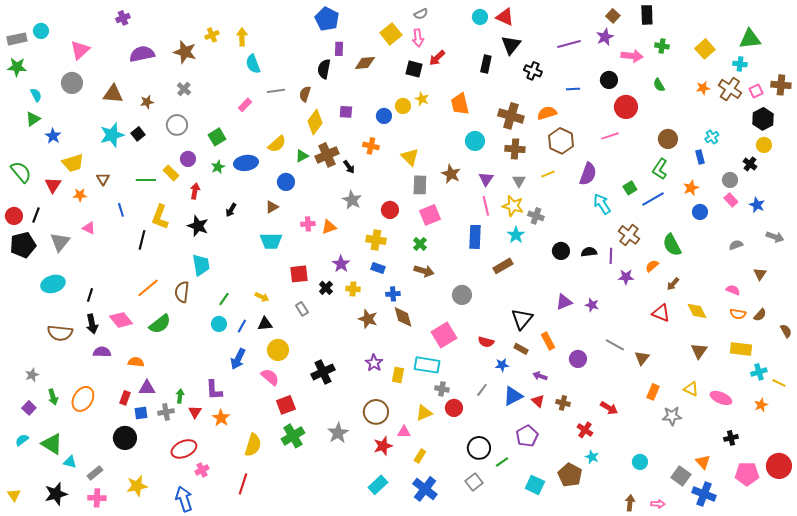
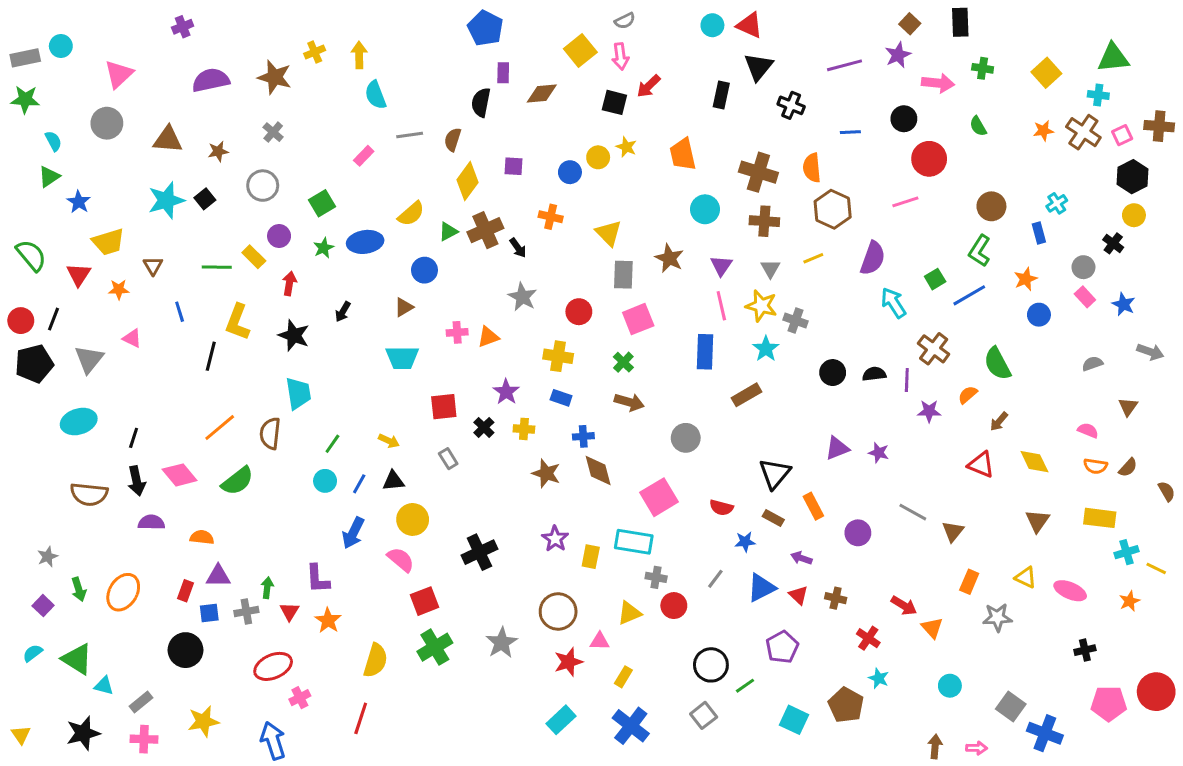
orange semicircle: (547, 113) -> (812, 168), turned -78
orange triangle: (703, 462) -> (932, 628), moved

